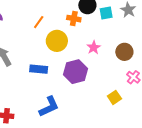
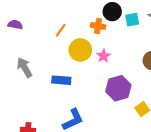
pink star: (94, 47) -> (103, 56), moved
purple hexagon: (76, 72) -> (118, 88), moved

